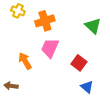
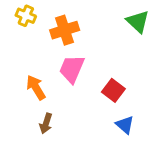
green triangle: (93, 26) -> (138, 22), moved
brown arrow: (11, 86) -> (46, 123), moved, turned -80

